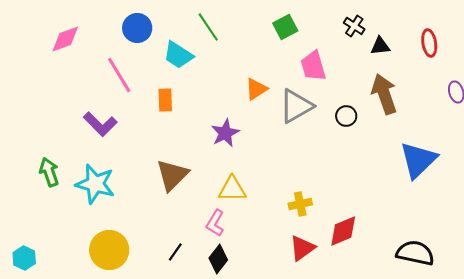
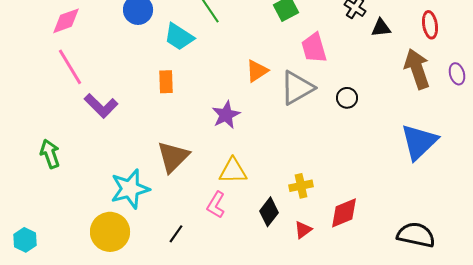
pink line: (119, 75) -> (70, 67), moved
brown arrow: (384, 94) -> (417, 69), moved
cyan star: (95, 184) -> (130, 189), moved, turned -30
red triangle: (302, 248) -> (303, 230), size x0.7
black diamond: (218, 259) -> (269, 212), moved

